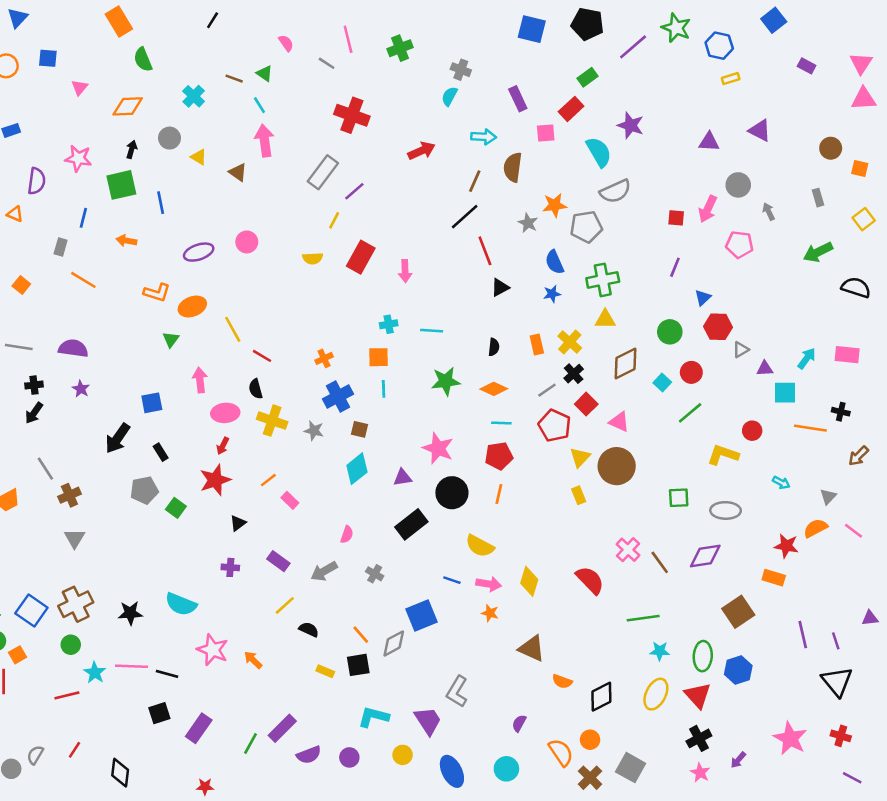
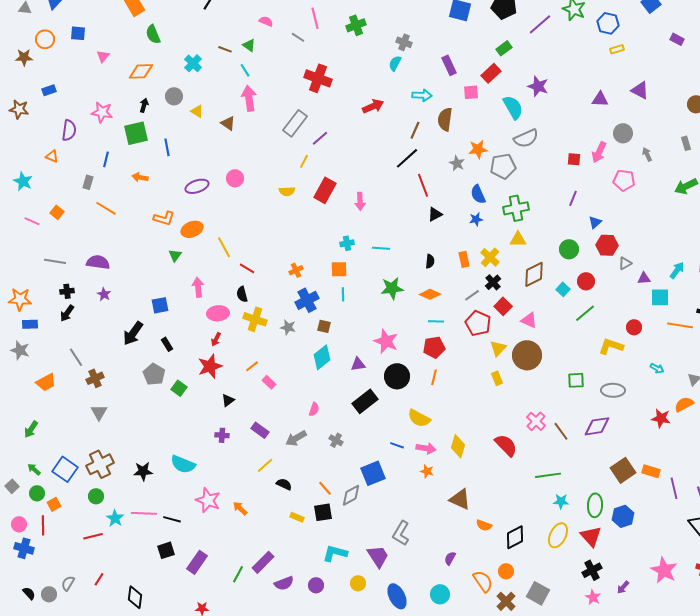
pink semicircle: (286, 43) -> (266, 21), turned -32
gray pentagon: (144, 490) -> (154, 374), turned -30
orange rectangle: (774, 578) -> (651, 471), moved

